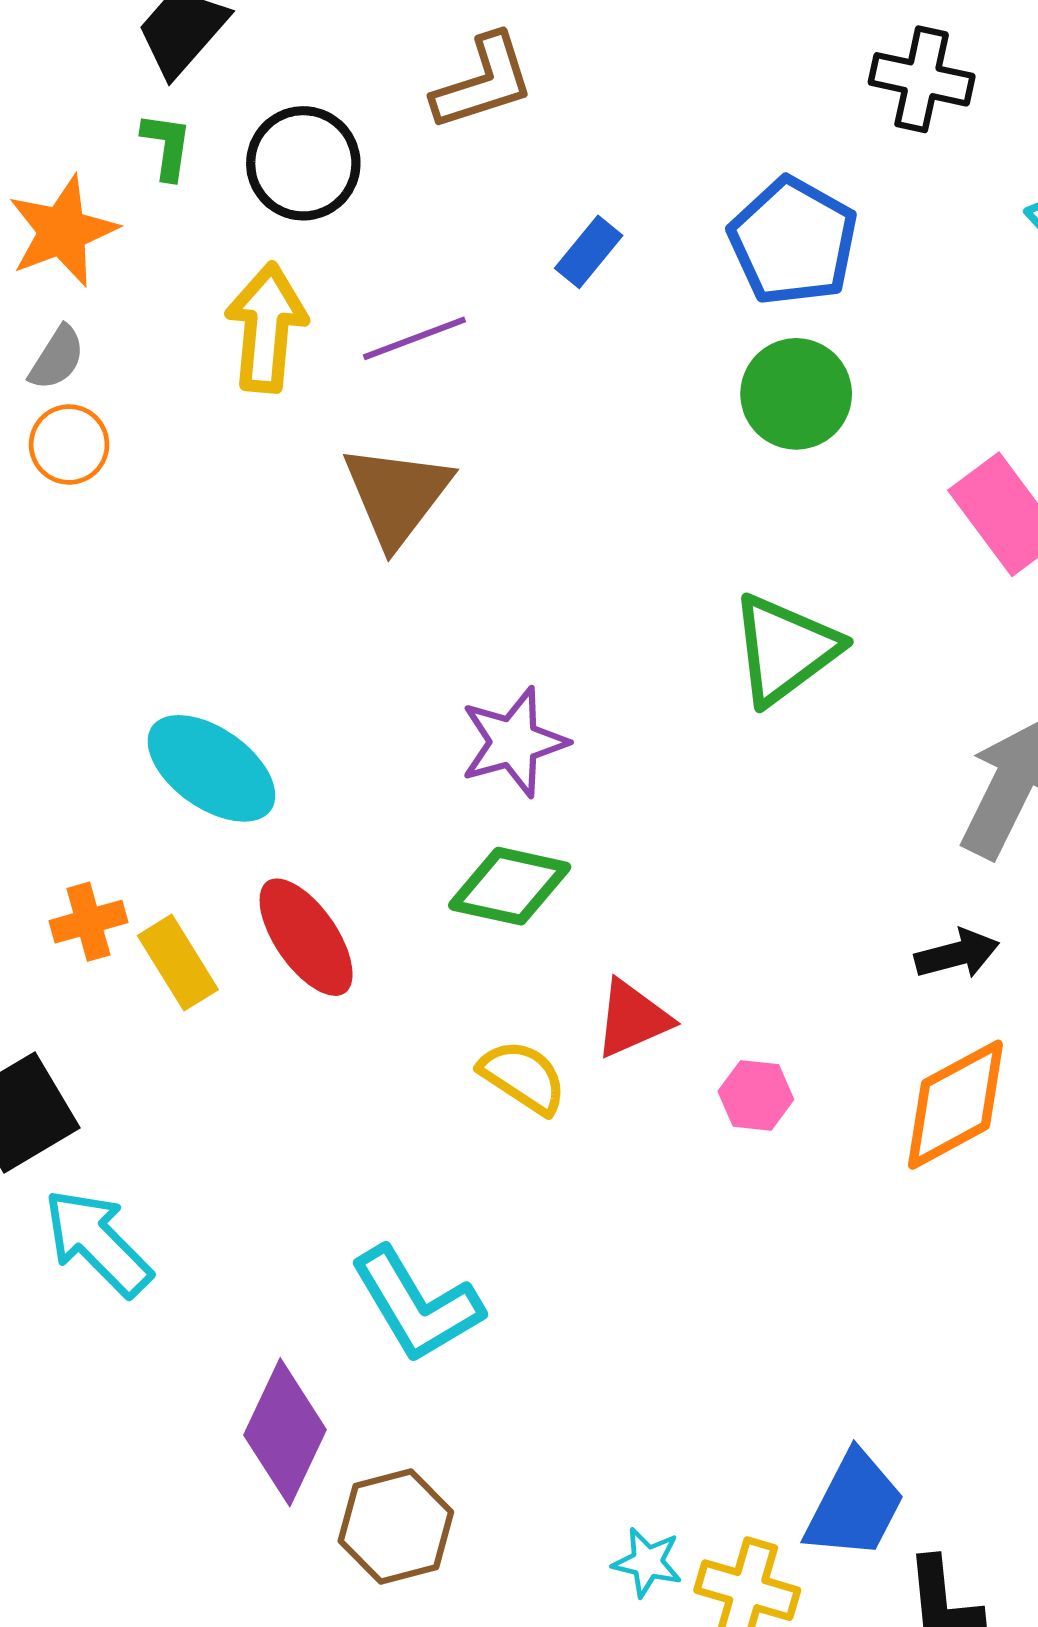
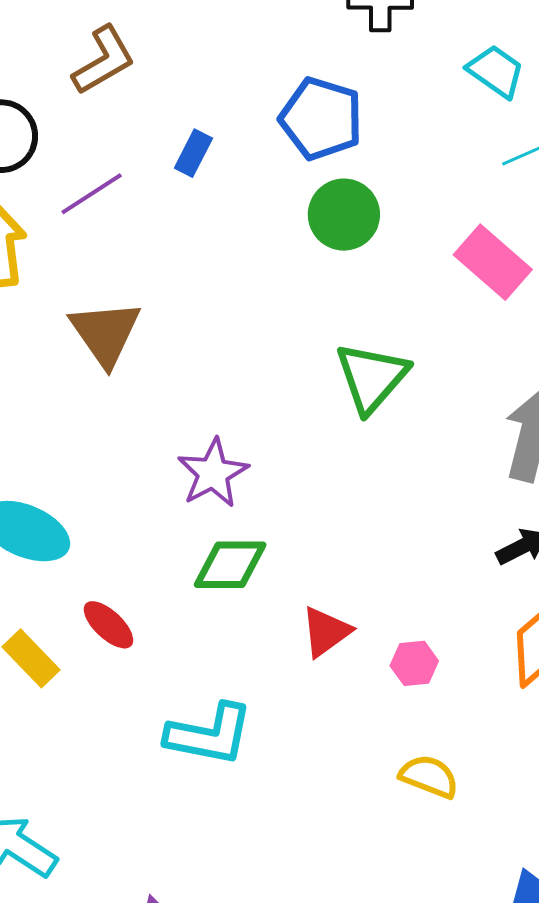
purple line: (414, 338) -> (92, 194), moved
red ellipse: (306, 937) -> (108, 625), size x0.7
yellow semicircle: (523, 1077) -> (429, 776), moved
cyan L-shape: (416, 1305) -> (209, 734), moved, turned -36

